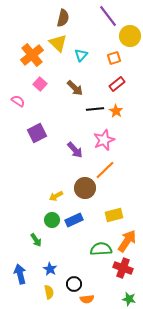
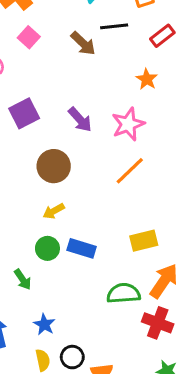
red rectangle: (117, 84) -> (162, 36), moved
black line: (95, 109) -> (114, 26), moved
purple arrow: (75, 150) -> (80, 120), moved
brown circle: (85, 188) -> (54, 166), moved
blue rectangle: (74, 220) -> (82, 248), turned 42
black circle: (74, 284) -> (72, 357), moved

